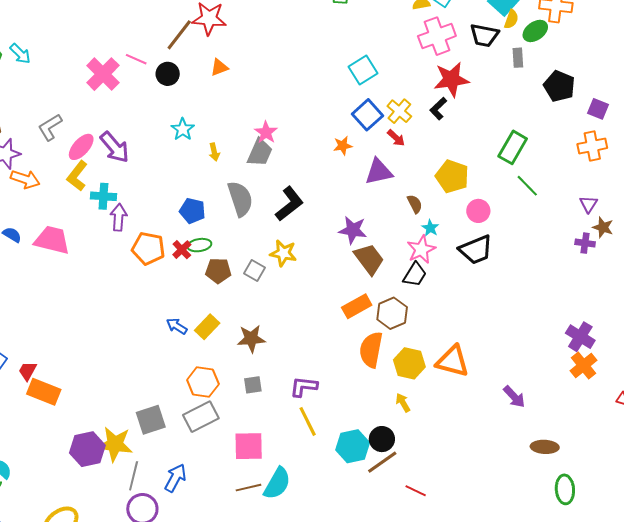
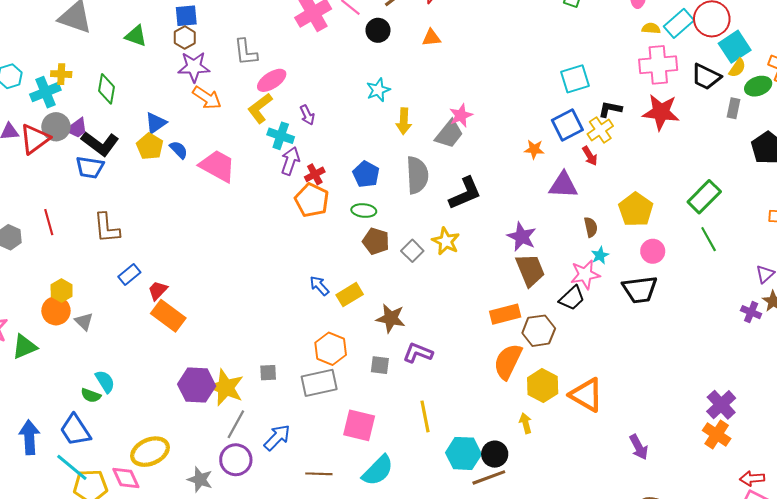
black L-shape: (438, 109) -> (610, 109), moved, turned 40
gray L-shape: (50, 127) -> (246, 52), turned -80
purple arrow: (115, 147) -> (307, 115), moved, size x0.6
yellow arrow: (214, 152) -> (404, 121), size x1.4
red cross: (182, 250) -> (315, 174), moved
orange cross: (583, 366) -> (717, 434), turned -32
purple L-shape: (304, 387) -> (418, 353), moved
gray square: (151, 420) -> (268, 373), size x0.6
brown line: (248, 488) -> (319, 474), moved

